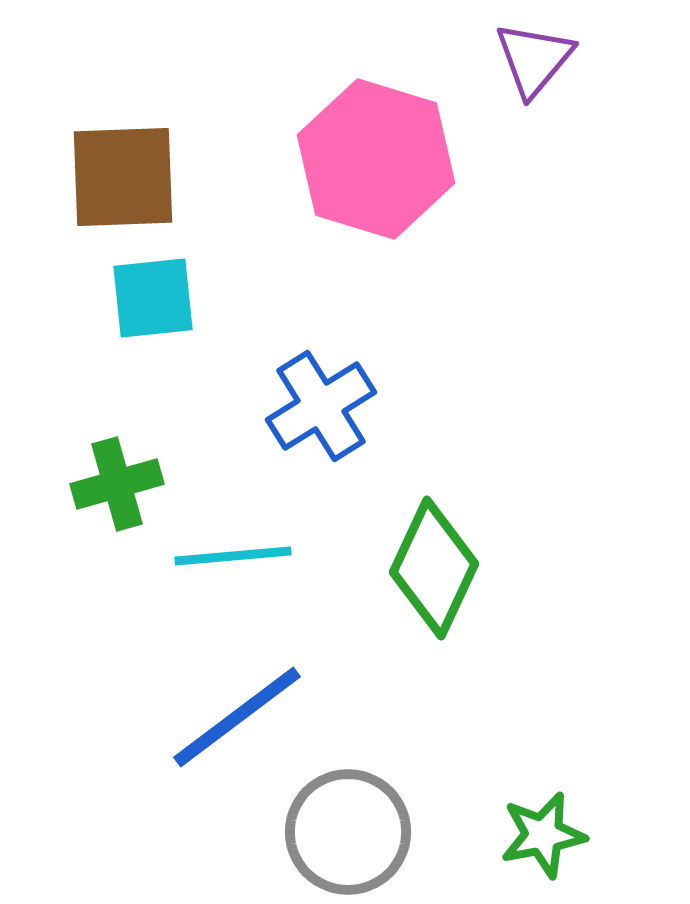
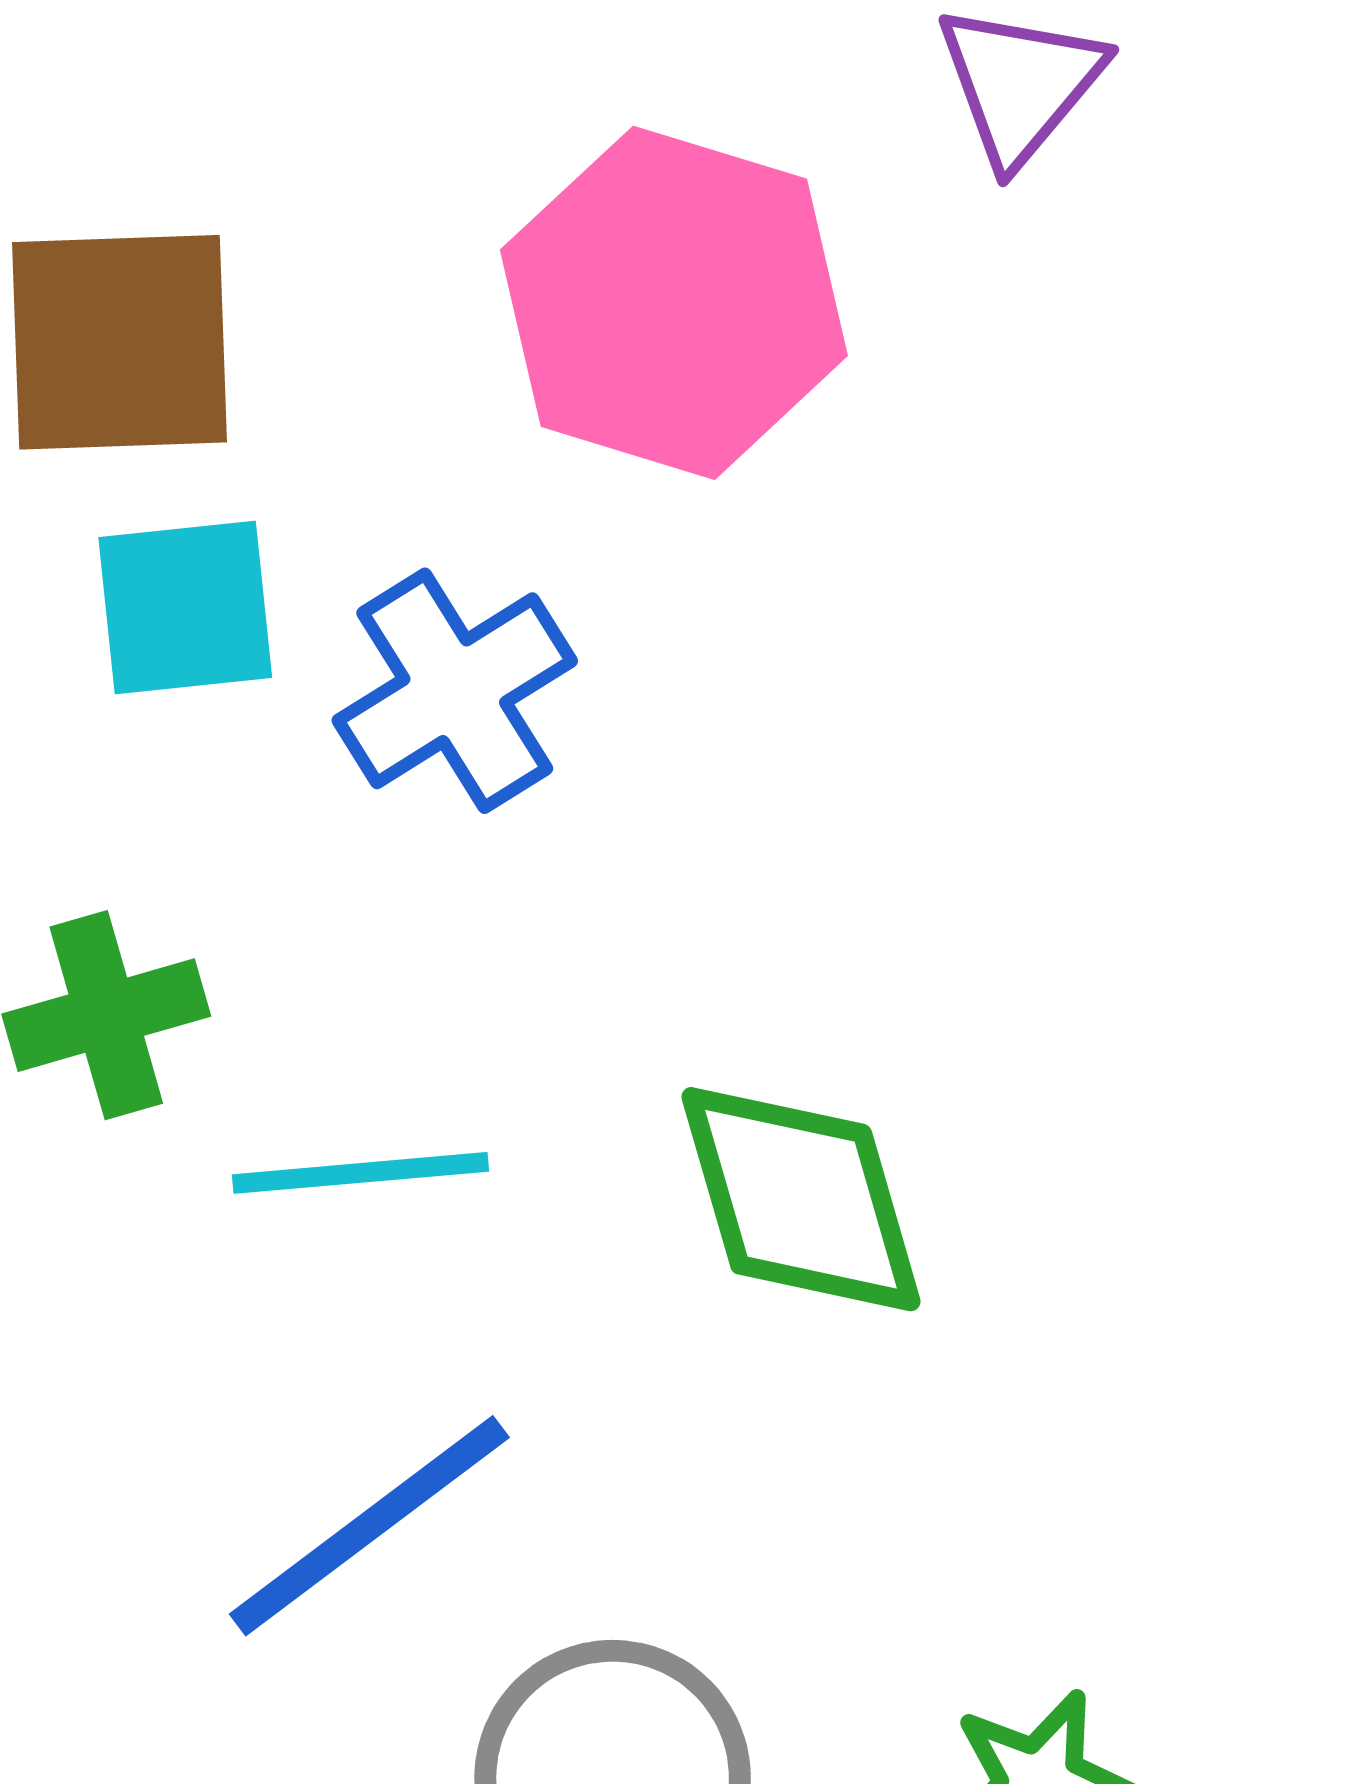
blue cross: (321, 406) -> (455, 691), moved
green diamond: (434, 568) -> (801, 1199), turned -41

